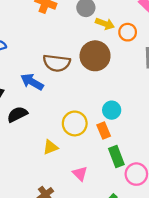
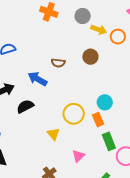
brown circle: (95, 56) -> (90, 57), size x0.6
brown semicircle: (57, 63) -> (58, 63), size x0.6
yellow triangle: (51, 147) -> (53, 134), turned -48
pink triangle: (80, 174) -> (78, 156), turned 32

